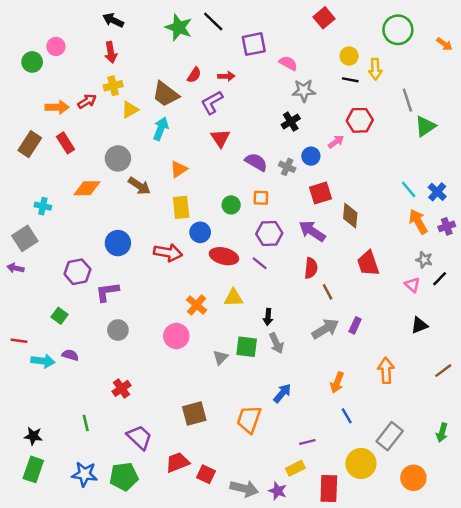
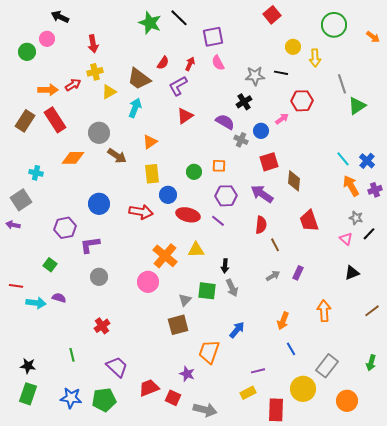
black arrow: (113, 20) -> (60, 17), moved
pink semicircle: (288, 63) -> (218, 63), moved, turned -147
red arrow: (226, 76) -> (190, 64), turned -64
black line: (350, 80) -> (281, 73), moved
red triangle: (220, 138) -> (185, 116), turned 30
red rectangle: (65, 143) -> (55, 120), size x1.4
purple semicircle: (256, 162) -> (225, 122), moved
orange cross: (197, 305) -> (165, 256), size x1.4
gray arrow: (325, 329) -> (273, 276), size x0.6
brown square: (194, 413) -> (178, 325), moved
purple star: (278, 491) -> (187, 374), moved

